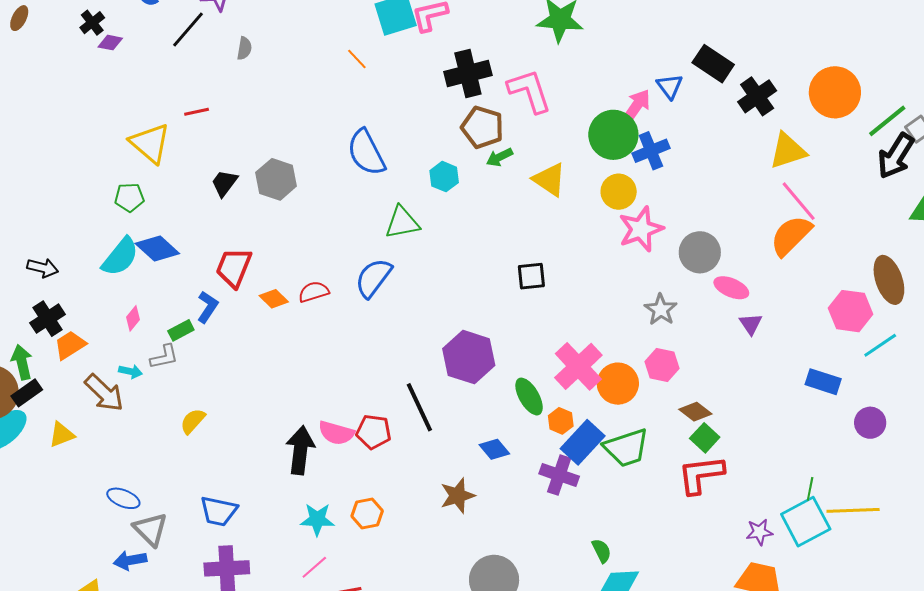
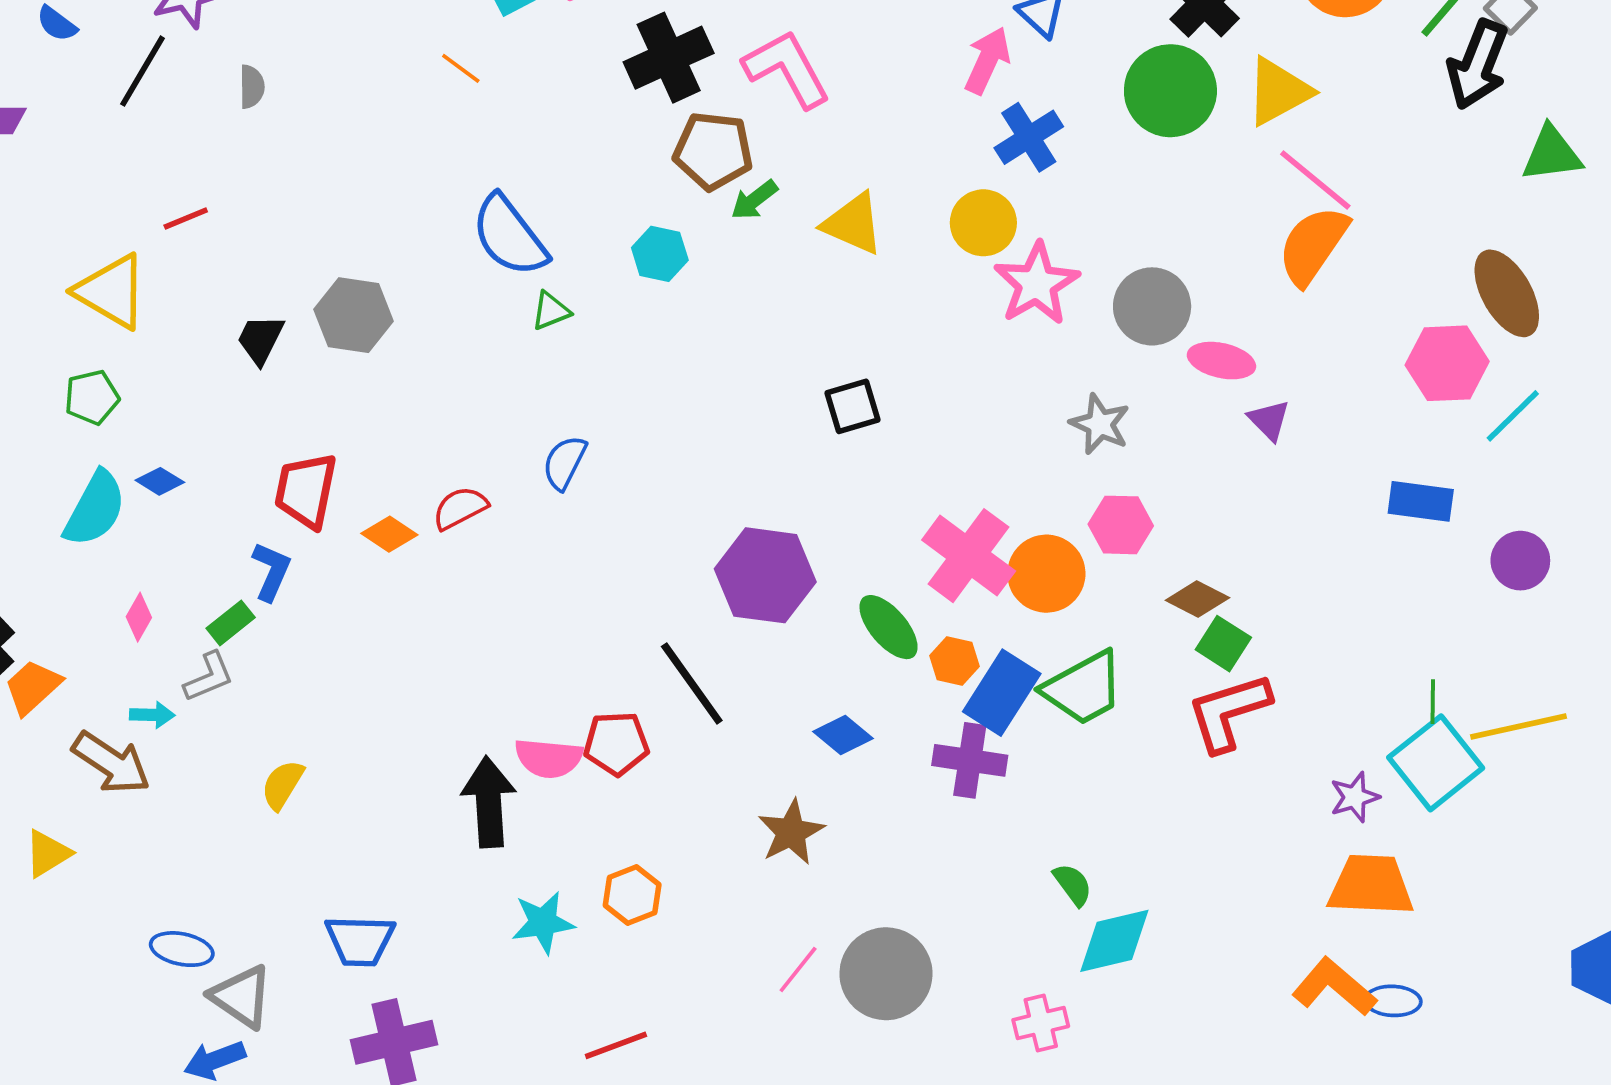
green circle: (613, 135) -> (1170, 91), moved
green triangle: (402, 223) -> (551, 311), moved, size x0.6
blue diamond: (157, 249) -> (160, 481), size x0.6
blue semicircle: (373, 278) -> (564, 463), size x0.7
pink line: (314, 567) -> (798, 969), moved

